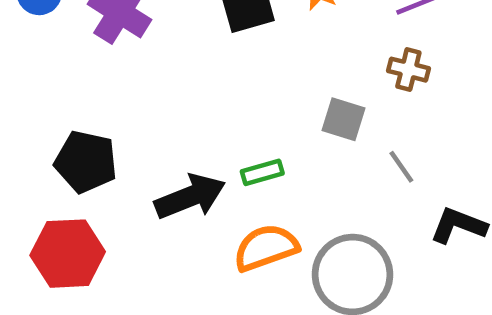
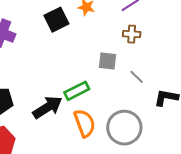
green rectangle: (262, 172) -> (77, 91), size x1.4
orange semicircle: (266, 248) -> (85, 123), turned 100

